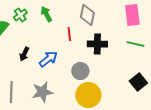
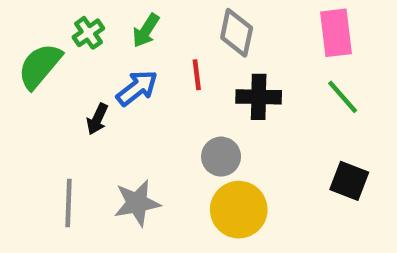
green arrow: (46, 14) -> (146, 31), turned -119
green line: (135, 44) -> (343, 97), turned 36
blue arrow: (48, 59) -> (137, 88), moved
black square: (138, 82) -> (349, 181), turned -30

